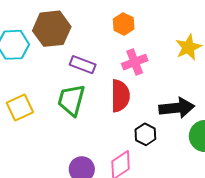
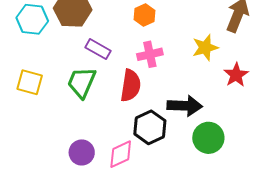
yellow square: (20, 107) -> (30, 82), turned 32
black hexagon: (145, 134) -> (150, 127), size x1.5

